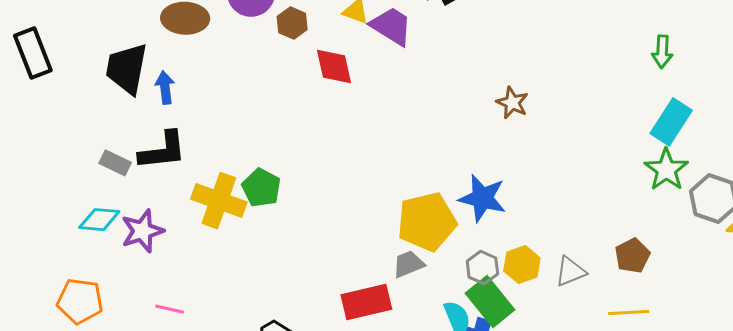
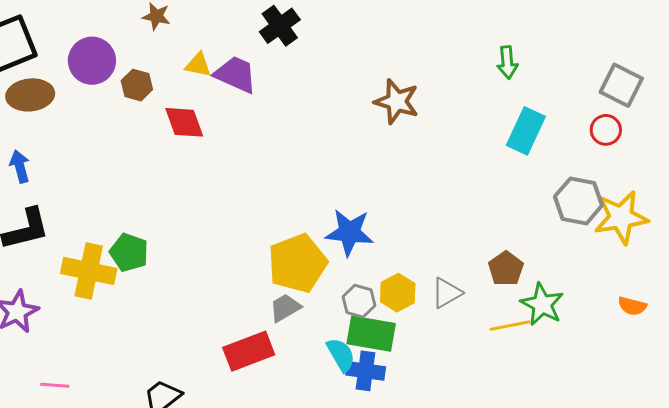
brown star: (512, 103) -> (397, 102), moved, size x1.4
green star: (666, 170) -> (542, 304), moved
green rectangle: (490, 301) -> (371, 334), turned -33

